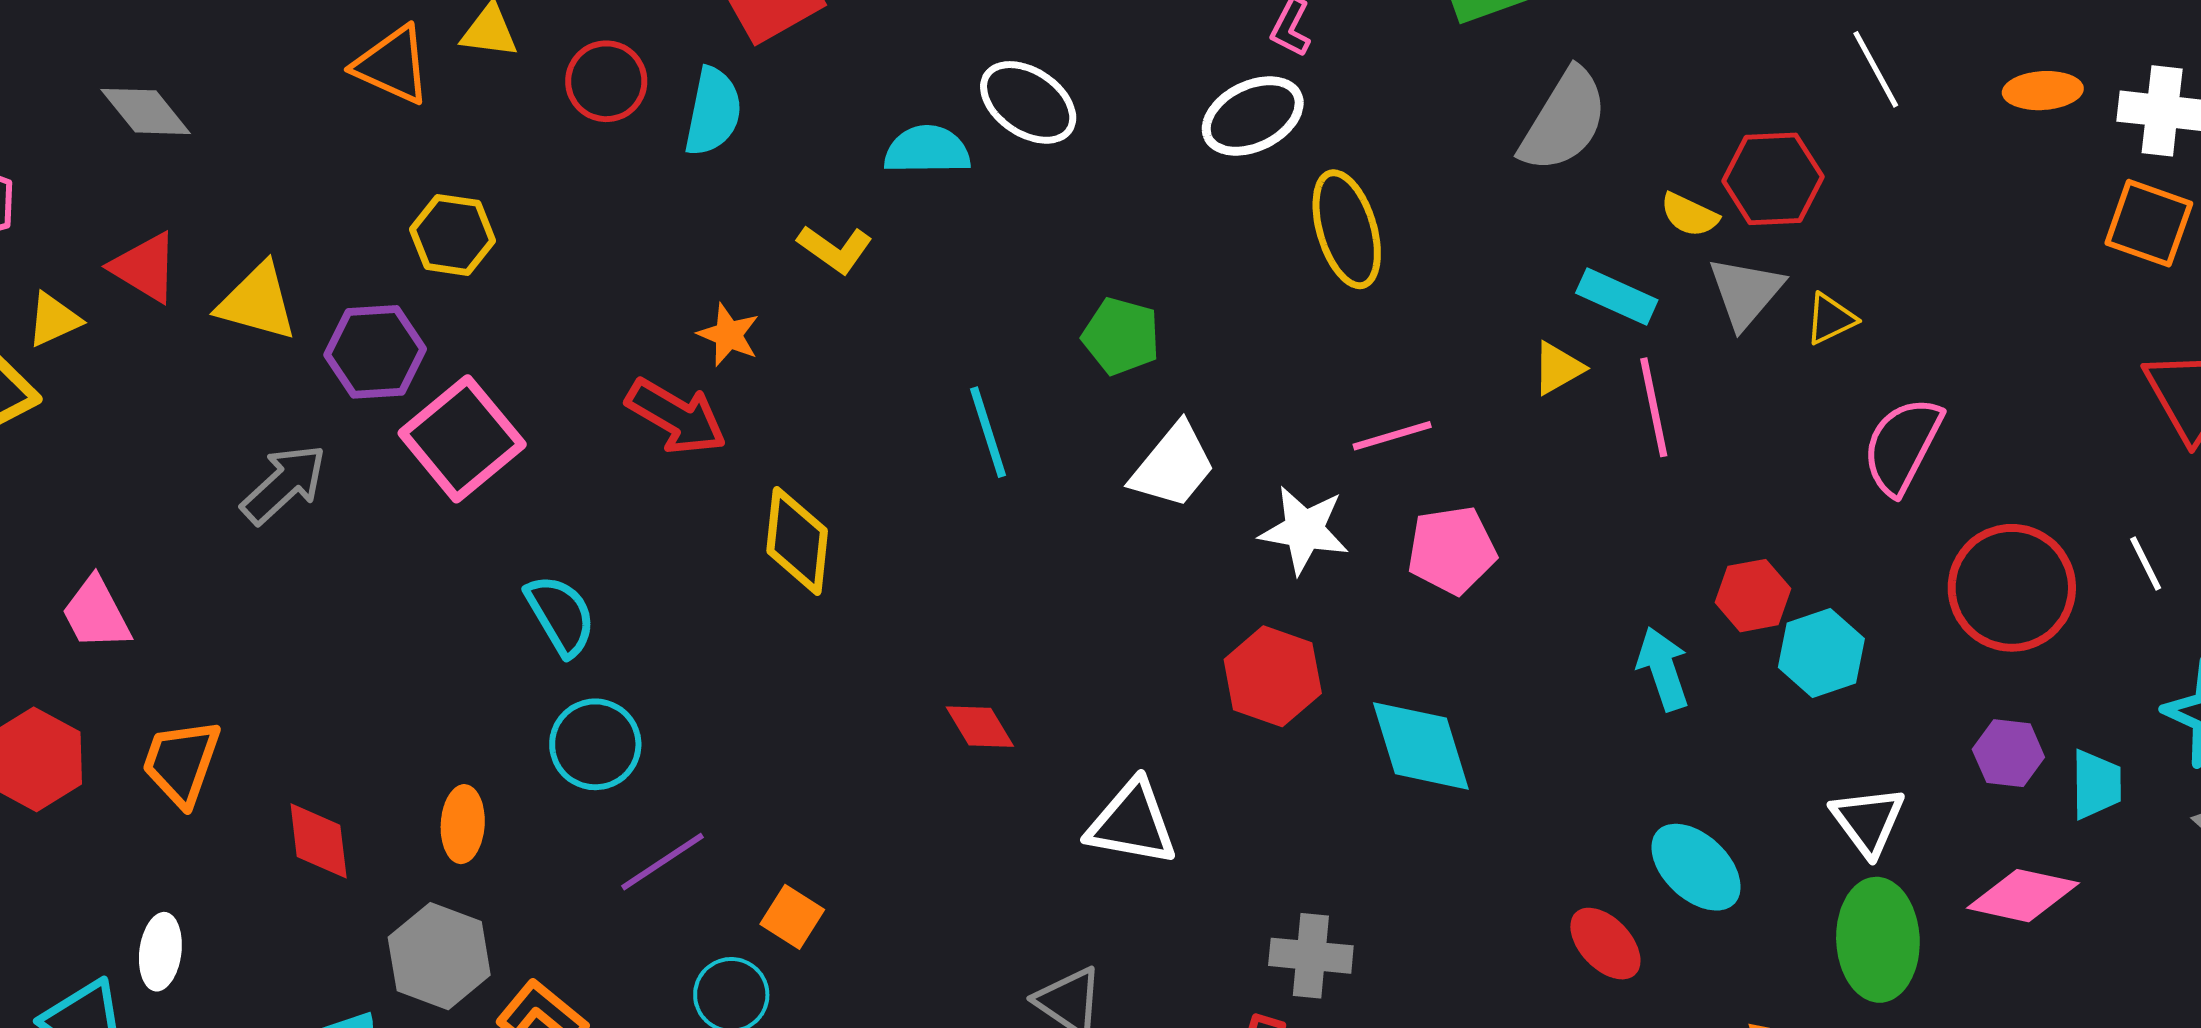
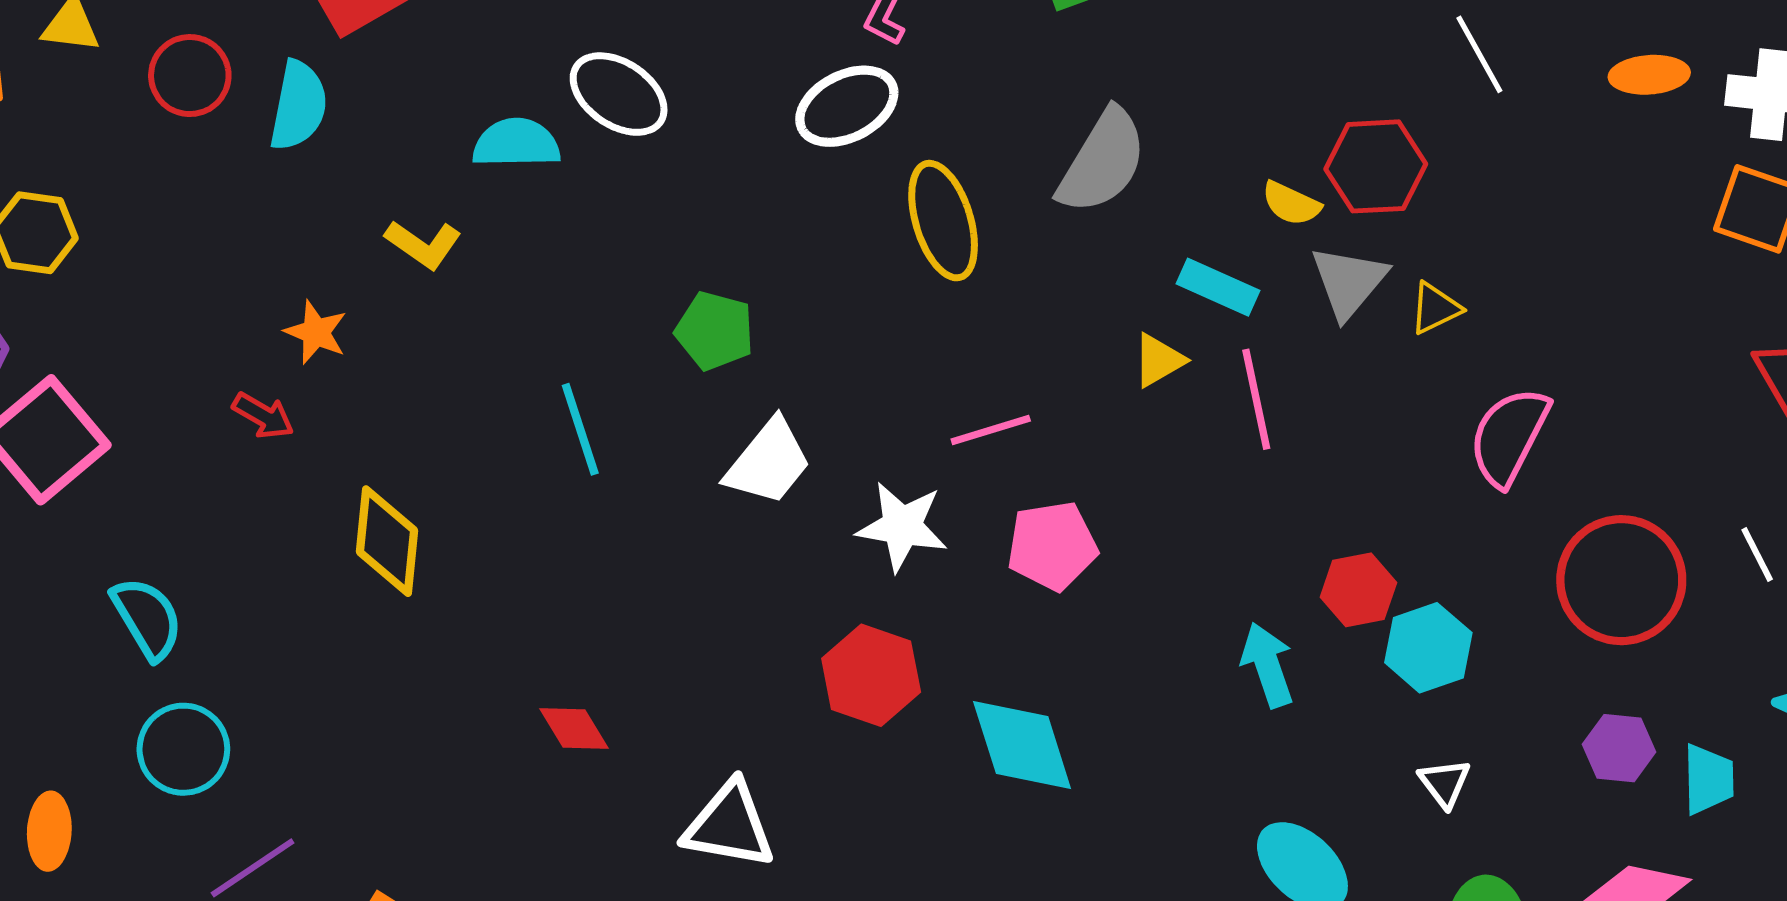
gray semicircle: (1564, 121) -> (1102, 161), moved
red arrow: (676, 417) -> (263, 416), size x0.6
white triangle: (1868, 821) -> (1445, 783), moved, size x0.7

